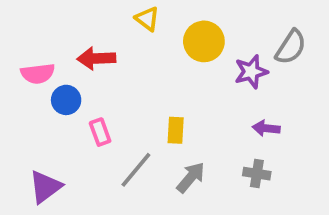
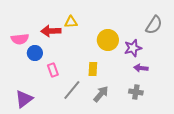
yellow triangle: (147, 19) -> (71, 22), moved, turned -40
yellow circle: (204, 41) -> (108, 40), moved
purple star: (251, 72) -> (133, 48), moved

